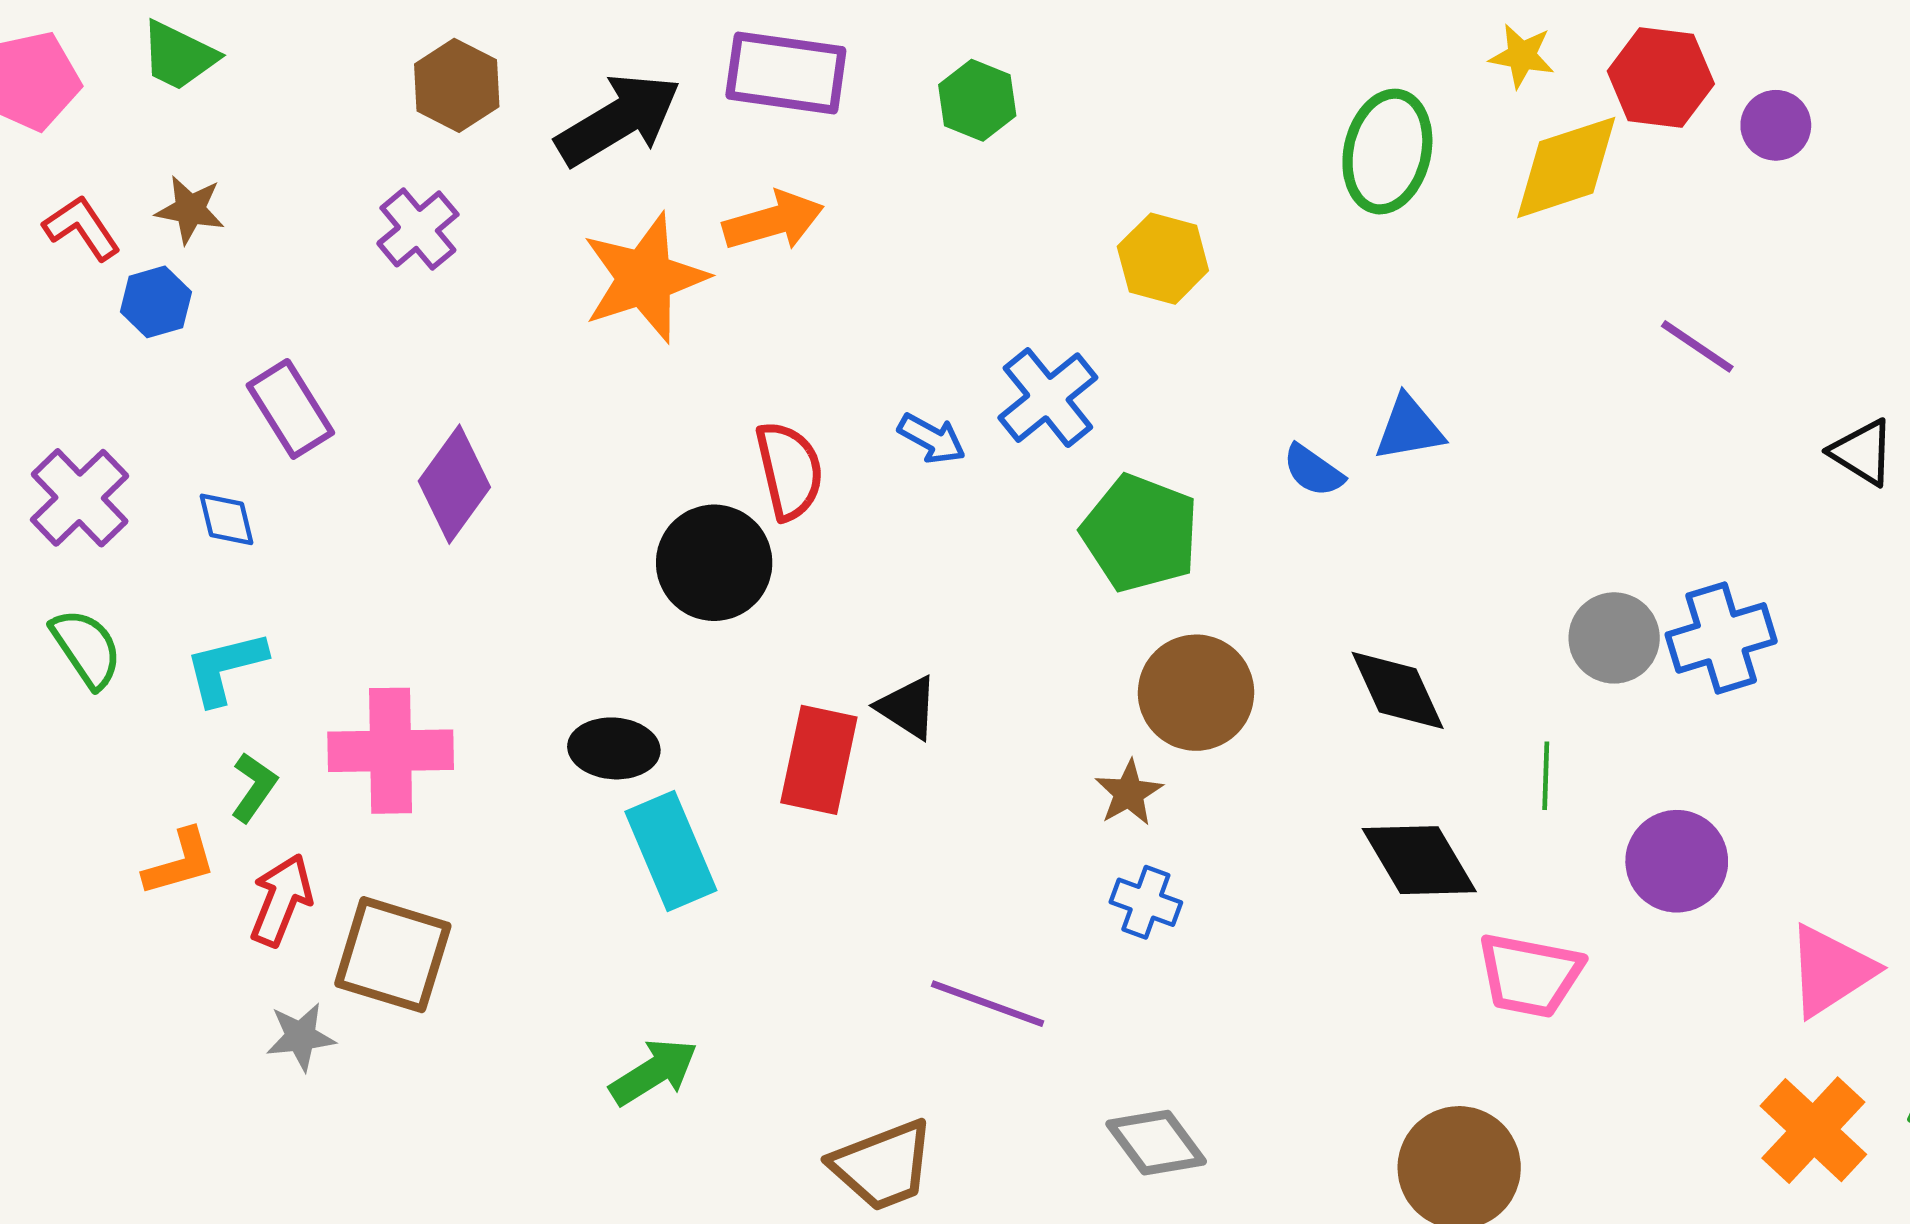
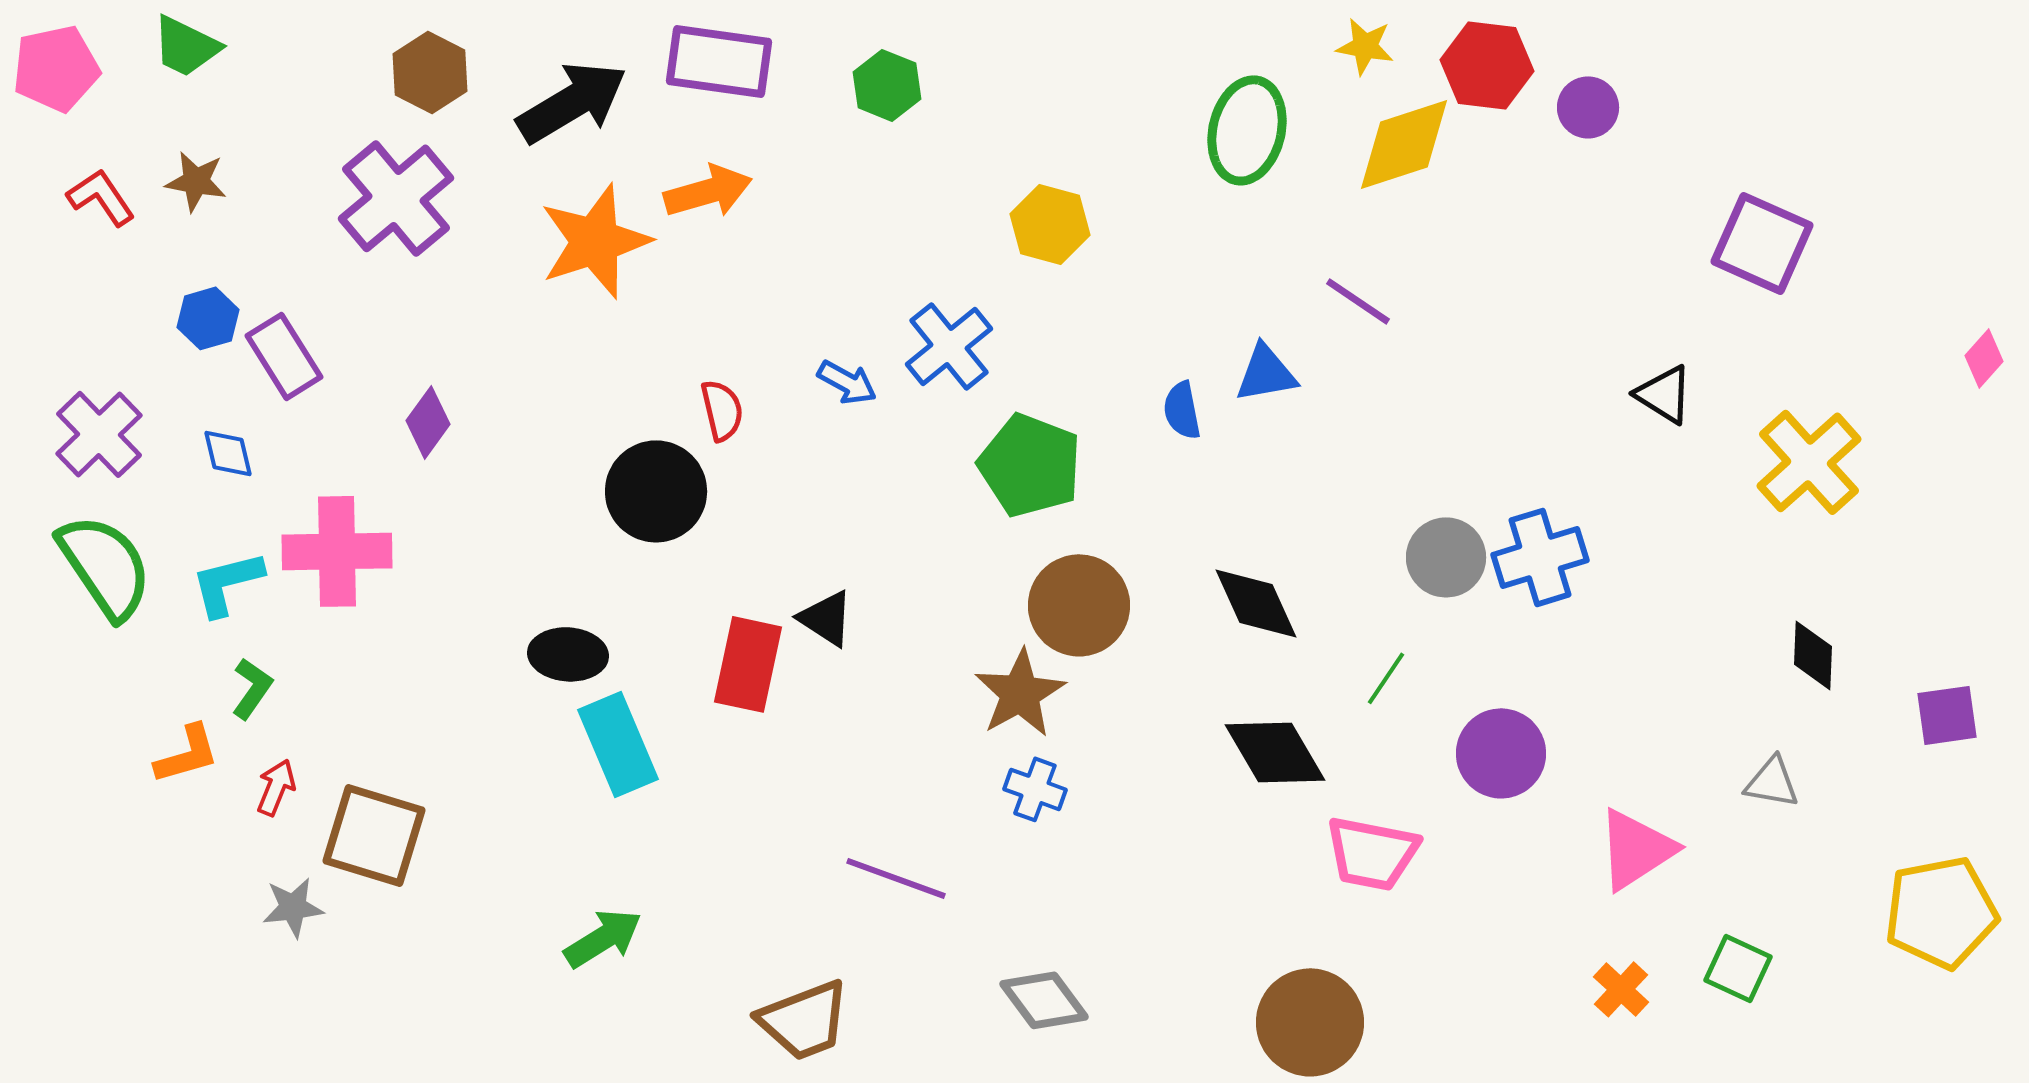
purple cross: (418, 229) -> (396, 198), size x1.6
blue hexagon: (156, 302) -> (208, 318), moved
purple line: (1697, 346) -> (1358, 301), moved
red semicircle: (789, 470) -> (722, 410), size x0.7
blue semicircle: (1313, 470) -> (1182, 410), turned 44
purple diamond: (454, 484) -> (428, 422), size x0.7
green semicircle: (86, 648) -> (105, 566), size x1.5
pink cross: (391, 751) -> (337, 551), moved
green line: (1546, 776) -> (1386, 678), turned 32
brown star: (1129, 793) -> (1020, 693), size x1.5
red arrow: (281, 900) -> (276, 787), size x0.7
orange cross: (1813, 1130) -> (1621, 989), size x0.6

